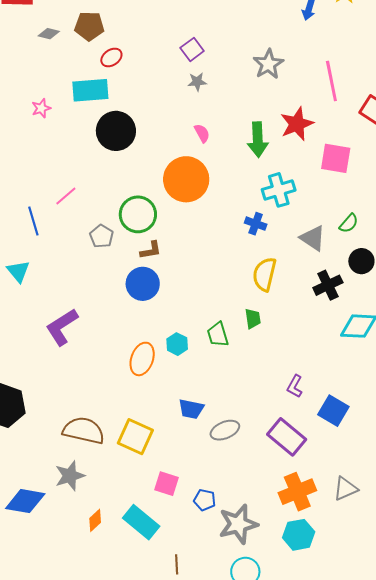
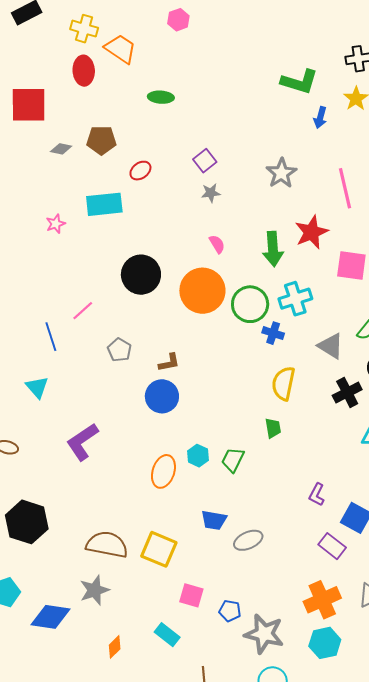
red ellipse: (111, 57) -> (140, 171), moved
black circle: (116, 131) -> (141, 275), moved
green circle: (138, 214) -> (250, 304), moved
green trapezoid: (218, 334) -> (233, 460), moved, turned 44
purple rectangle: (287, 437) -> (332, 546), moved, size x0.7
orange diamond: (95, 520) -> (115, 647), moved
cyan rectangle: (141, 522) -> (167, 635), size x0.7
gray star: (238, 524) -> (264, 634), turned 30

